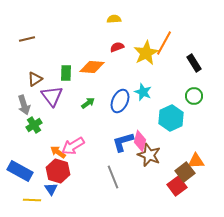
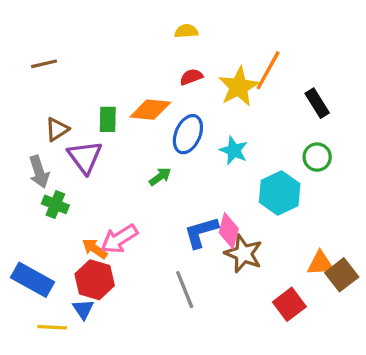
blue ellipse: (120, 101) -> (188, 134), moved
green arrow: (88, 103) -> (160, 177), moved
green cross: (34, 125) -> (55, 204), turned -35
brown square: (185, 172) -> (342, 275), moved

